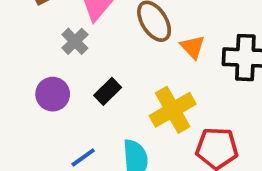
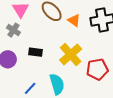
black rectangle: (108, 91) -> (35, 52), turned 64

